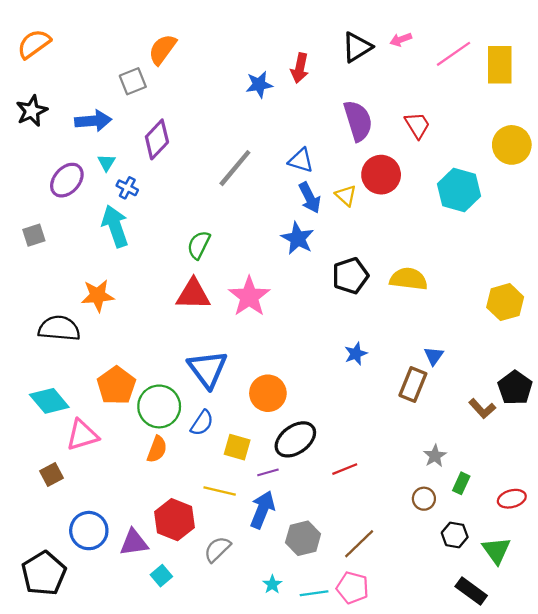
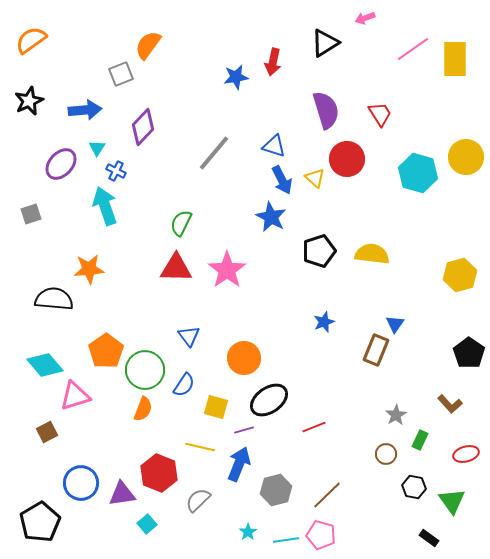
pink arrow: (401, 39) -> (365, 18), moved
yellow circle: (512, 145) -> (466, 157), moved
blue triangle: (207, 369) -> (189, 336), size x0.6
brown L-shape: (482, 409) -> (450, 404), moved
black rectangle: (471, 591) -> (429, 538), size x0.7

